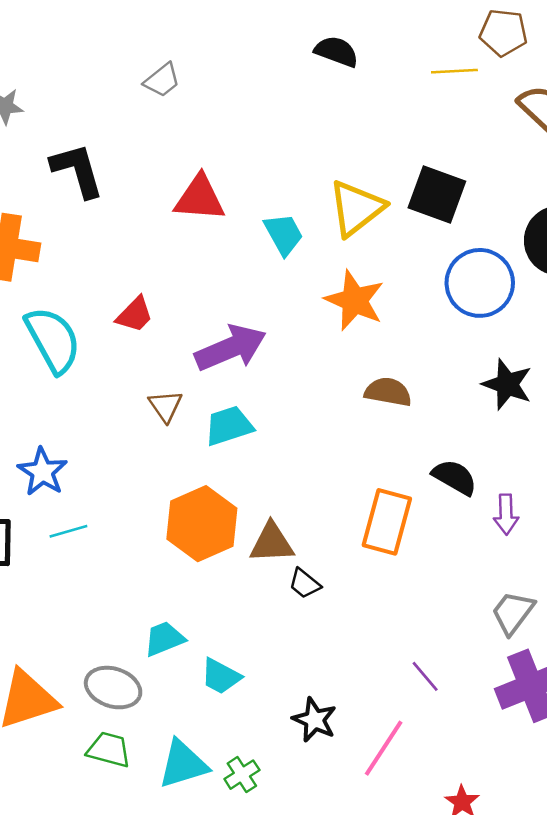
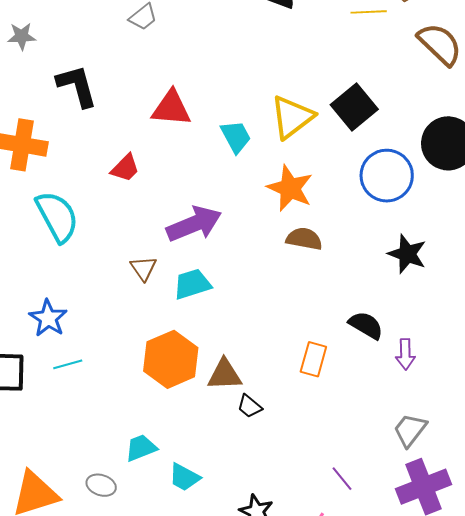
black square: (437, 195) -> (354, 107), turned 30
red trapezoid: (135, 315) -> (125, 168), moved
brown semicircle: (388, 392) -> (304, 239), moved
orange rectangle: (387, 522) -> (313, 359), size x0.7
gray ellipse: (113, 688) -> (101, 485), size x0.7

